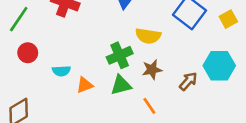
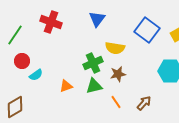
cyan semicircle: (61, 71) -> (36, 75), moved, turned -32
brown arrow: (188, 81) -> (144, 103), moved

